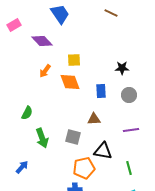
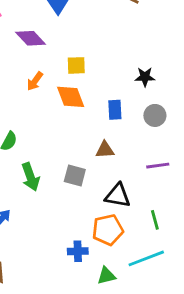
orange pentagon: (84, 168) -> (108, 230), moved

